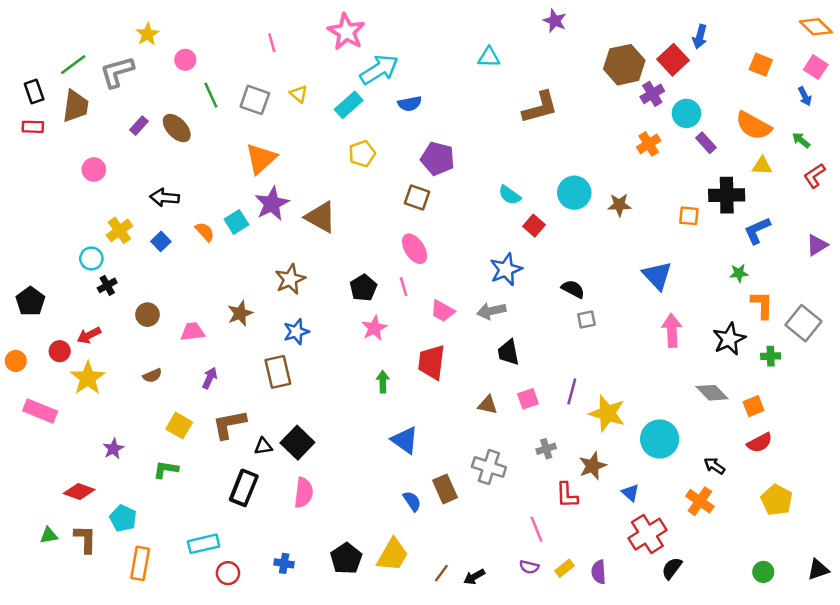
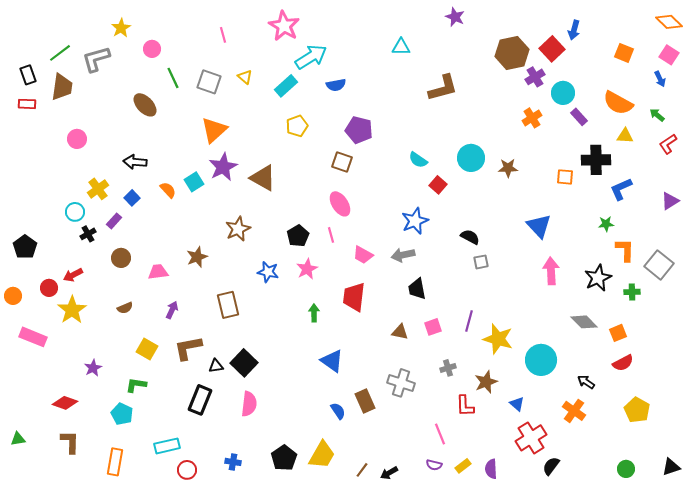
purple rectangle: (139, 126) -> (114, 221), moved
blue star: (296, 332) -> (268, 272), moved, turned 30
cyan pentagon: (123, 518) -> (122, 414), moved
green triangle: (49, 535) -> (18, 439), moved

